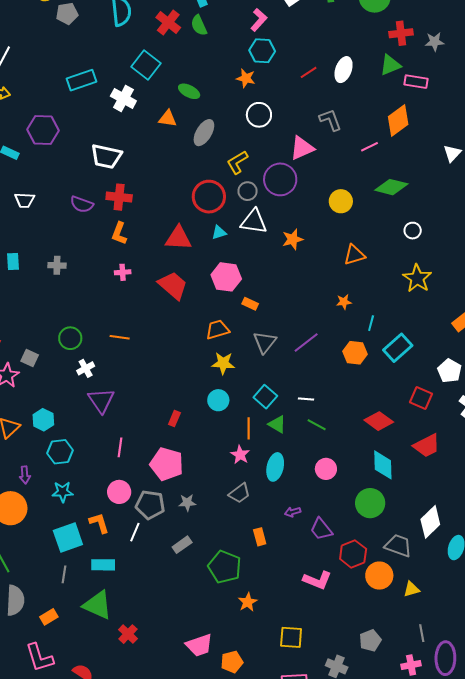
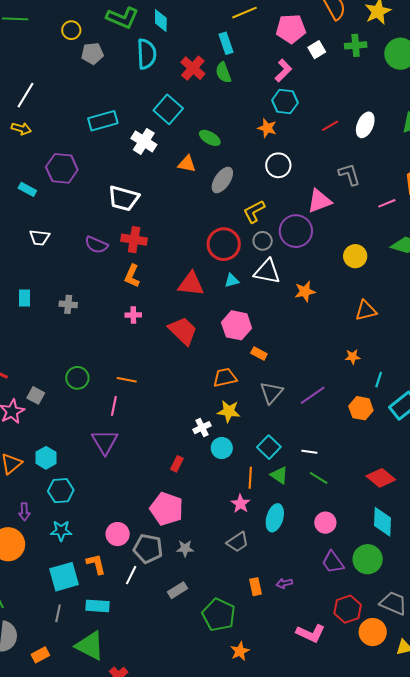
white cross: (86, 368) -> (202, 428), moved
pink line: (120, 447) -> (114, 406), moved
purple arrow: (293, 512) -> (284, 583), moved
purple trapezoid: (321, 529) -> (333, 562), moved

